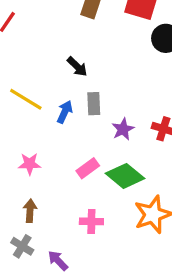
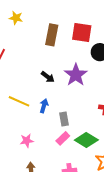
gray rectangle: (94, 104) -> (64, 119), moved
purple star: (123, 129) -> (76, 75), moved, size x1.6

